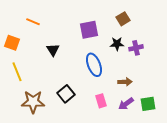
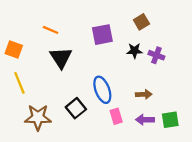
orange line: (33, 22) -> (51, 30), moved
purple cross: (136, 48) -> (156, 55), turned 32
black triangle: (53, 50) -> (61, 58), size x1.5
blue ellipse: (94, 65) -> (102, 90), moved
purple arrow: (126, 104) -> (145, 120), turned 35

